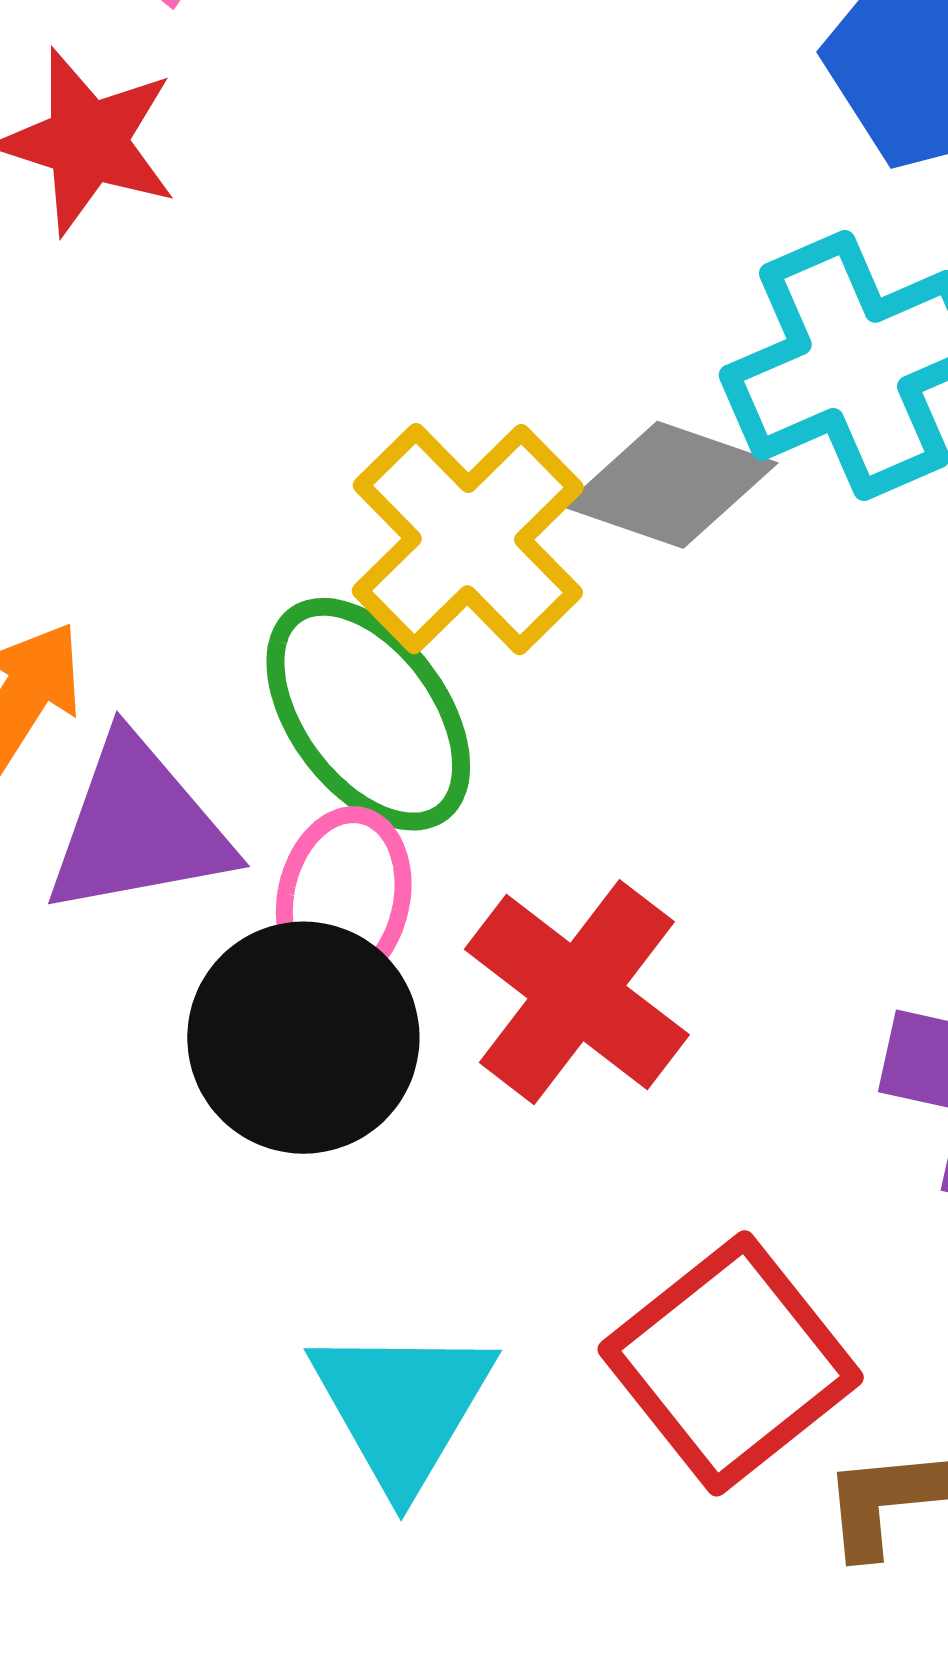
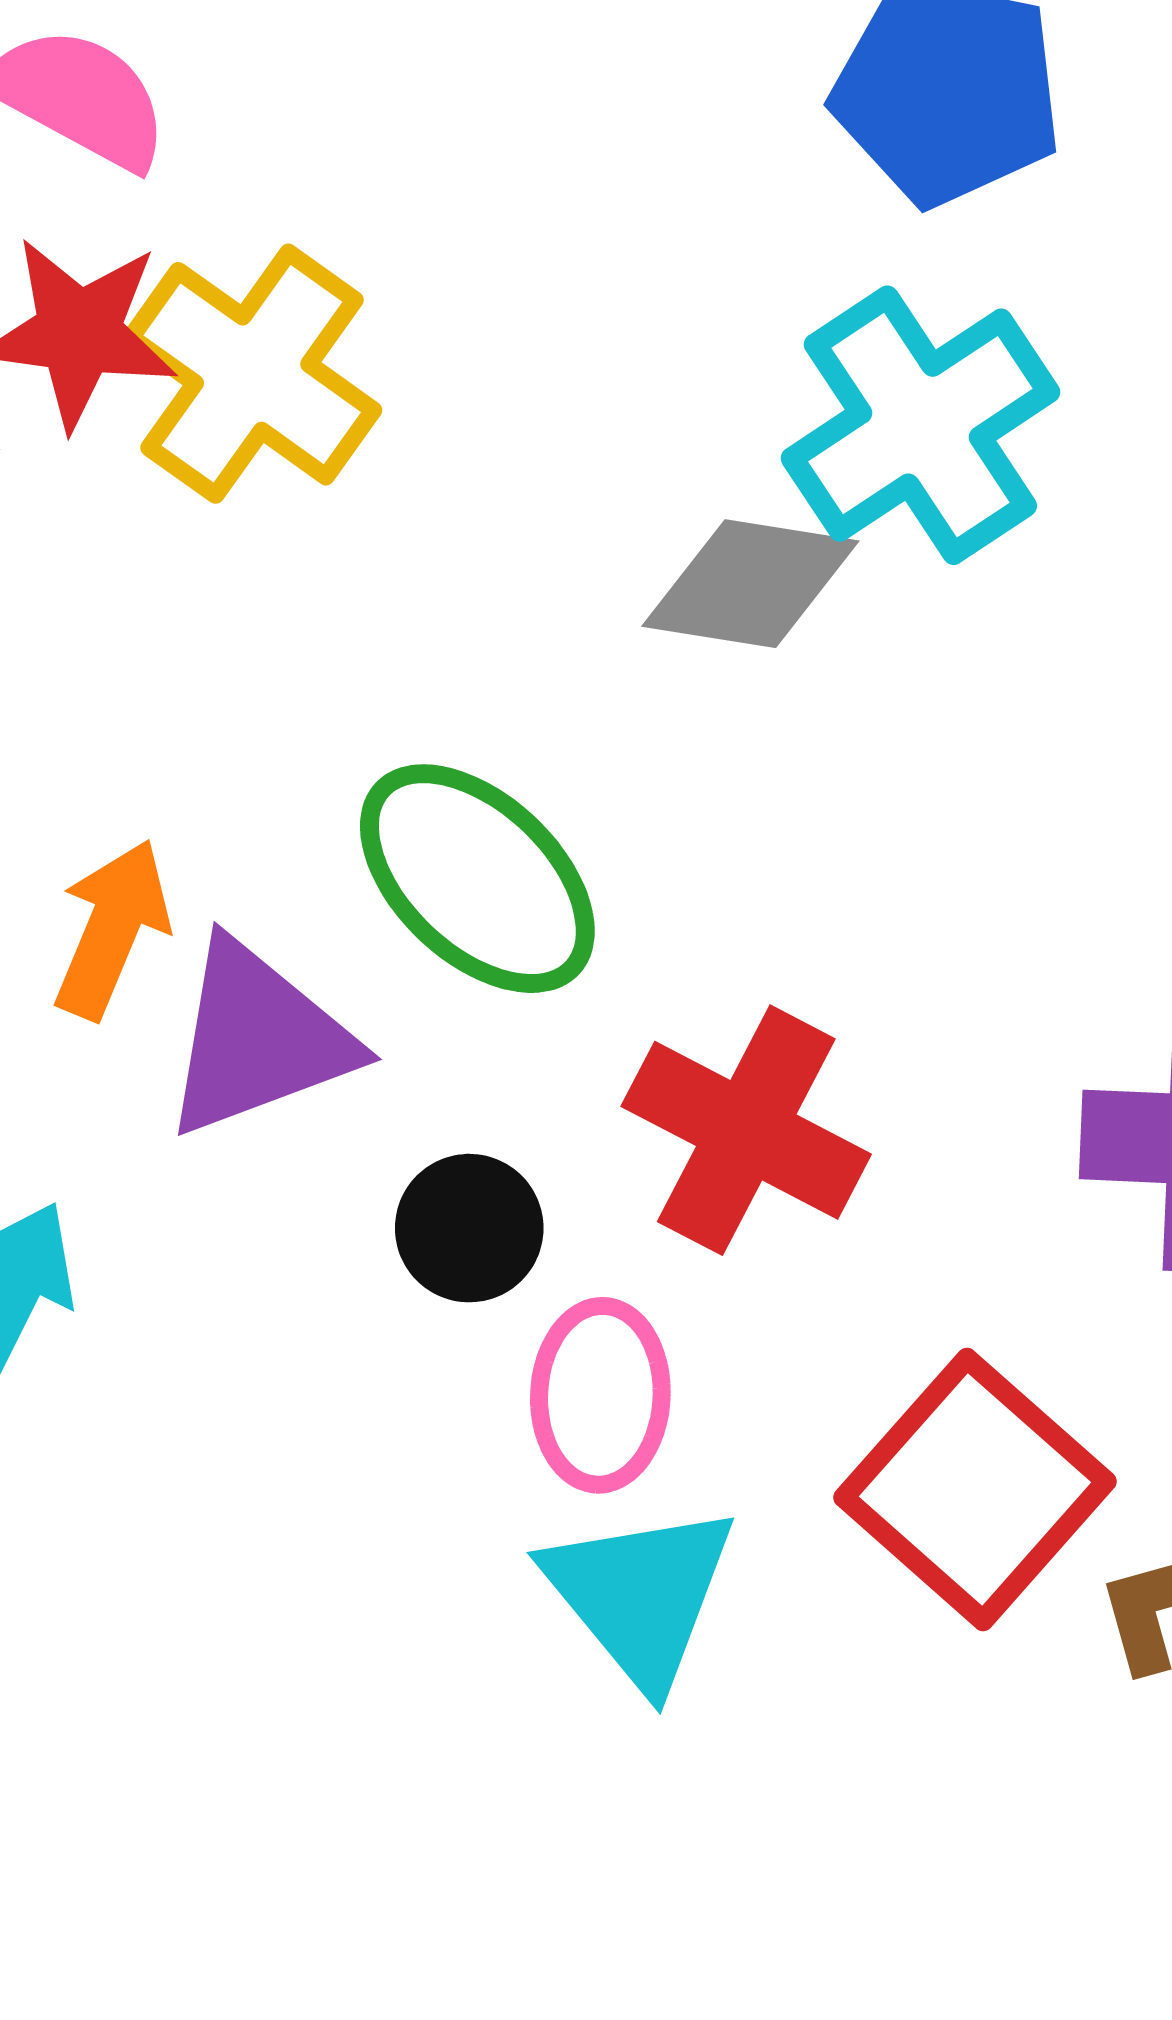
yellow cross: (468, 539) -> (252, 374), moved
pink ellipse: (344, 898) -> (600, 1395), moved
black circle: (303, 1038) -> (469, 1228), size x0.6

